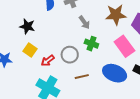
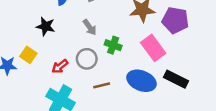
gray arrow: (84, 22) -> (90, 27), moved
black star: (27, 26) -> (46, 26), moved
yellow square: (30, 50) -> (28, 55), moved

